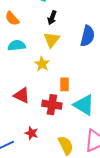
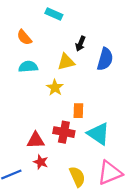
black arrow: (52, 18) -> (80, 44), moved
yellow triangle: (52, 40) -> (66, 62), turned 36
red triangle: (22, 95) -> (36, 140), moved, turned -30

